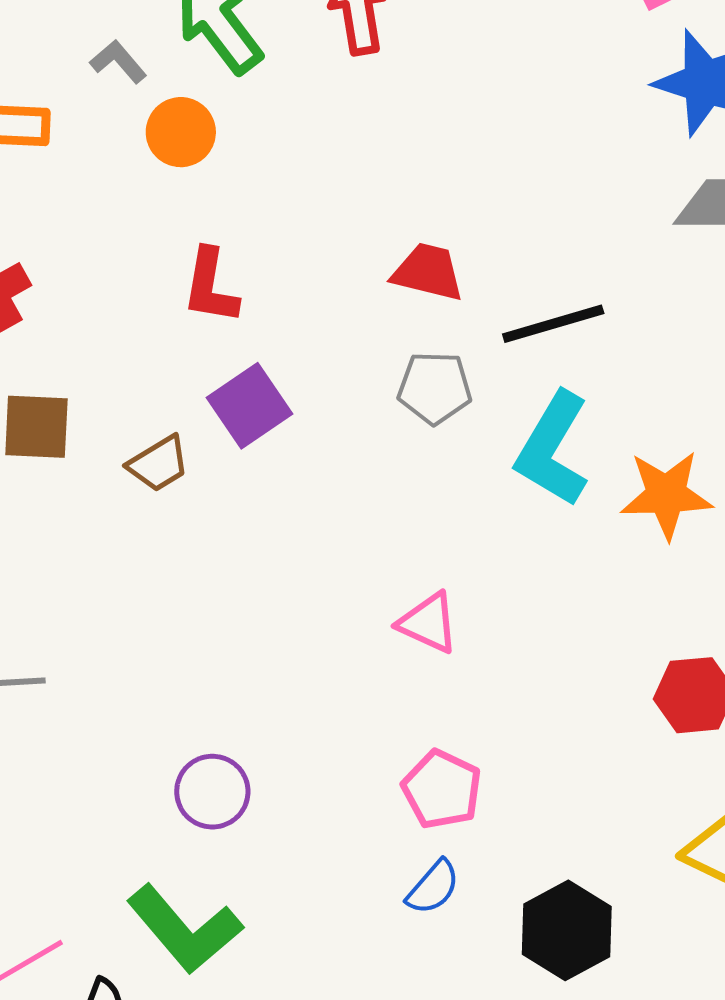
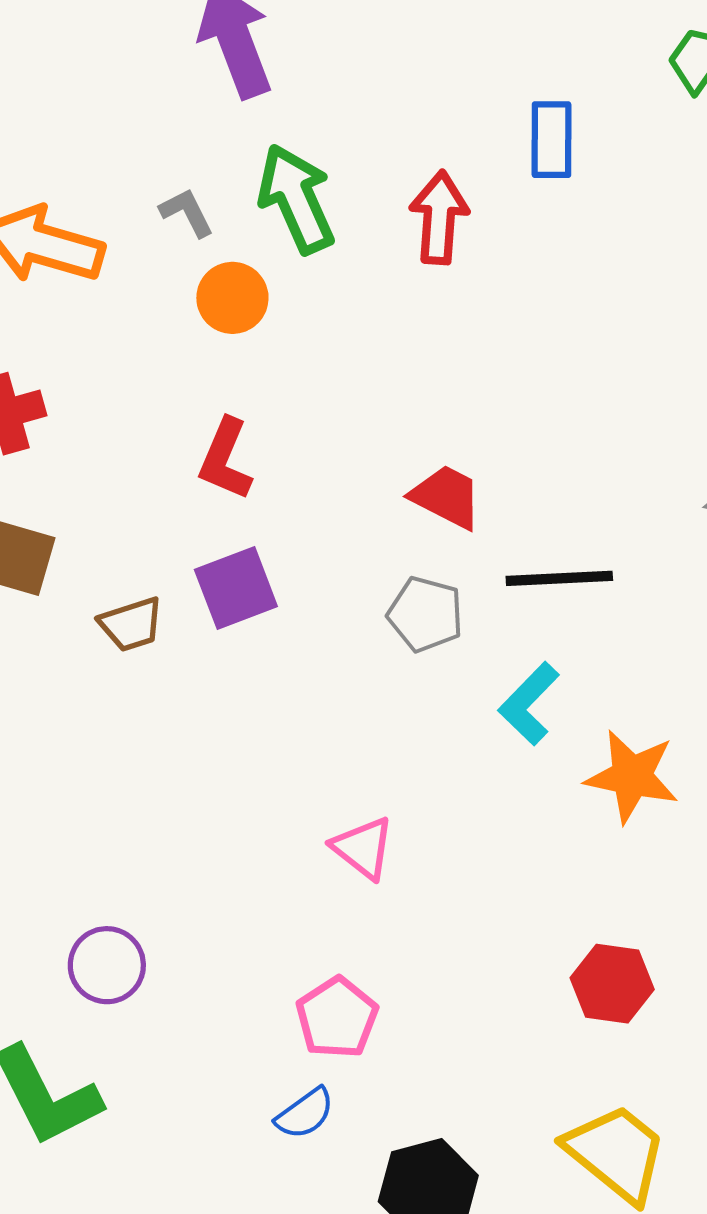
cyan L-shape: (553, 449) -> (529, 704), size x0.7

